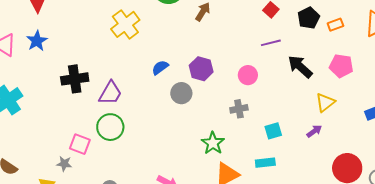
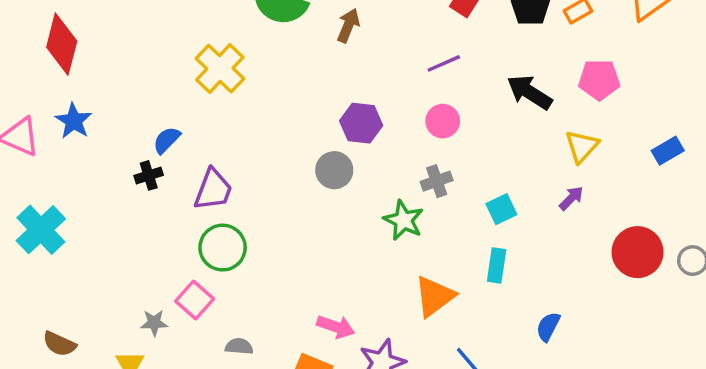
purple line: (271, 43) -> (444, 63), moved
blue semicircle: (160, 68) -> (167, 140), moved
black cross: (75, 79) -> (149, 175), size x0.6
green star: (213, 143) -> (404, 220), moved
pink square: (80, 144) -> (195, 300), moved, turned 30
cyan rectangle: (265, 163) -> (497, 265), turned -66

